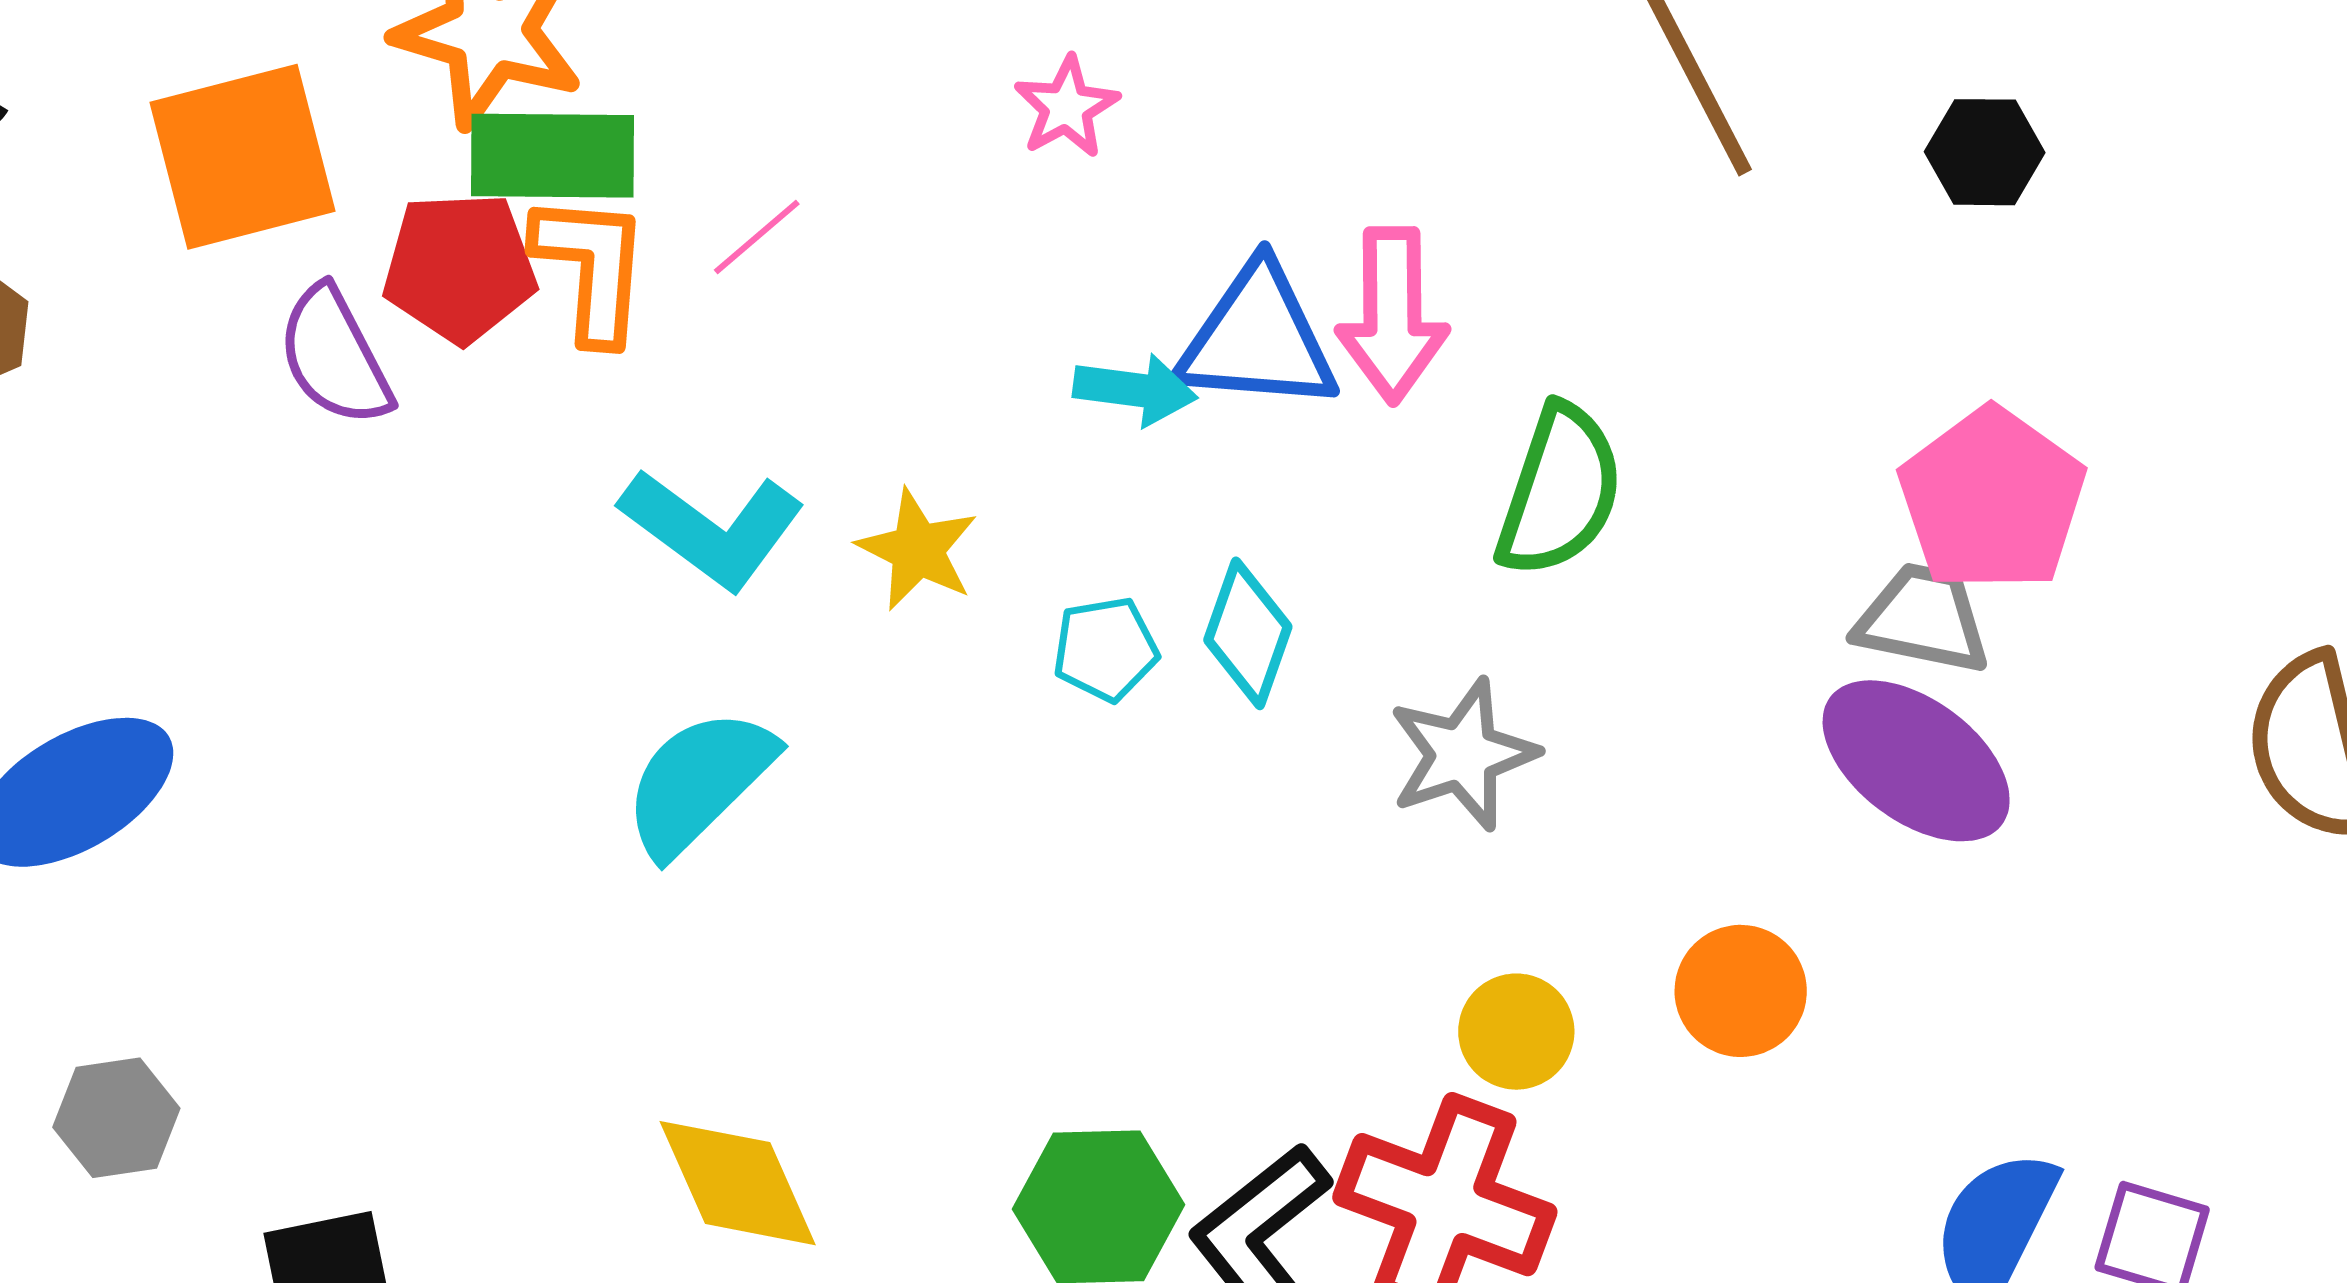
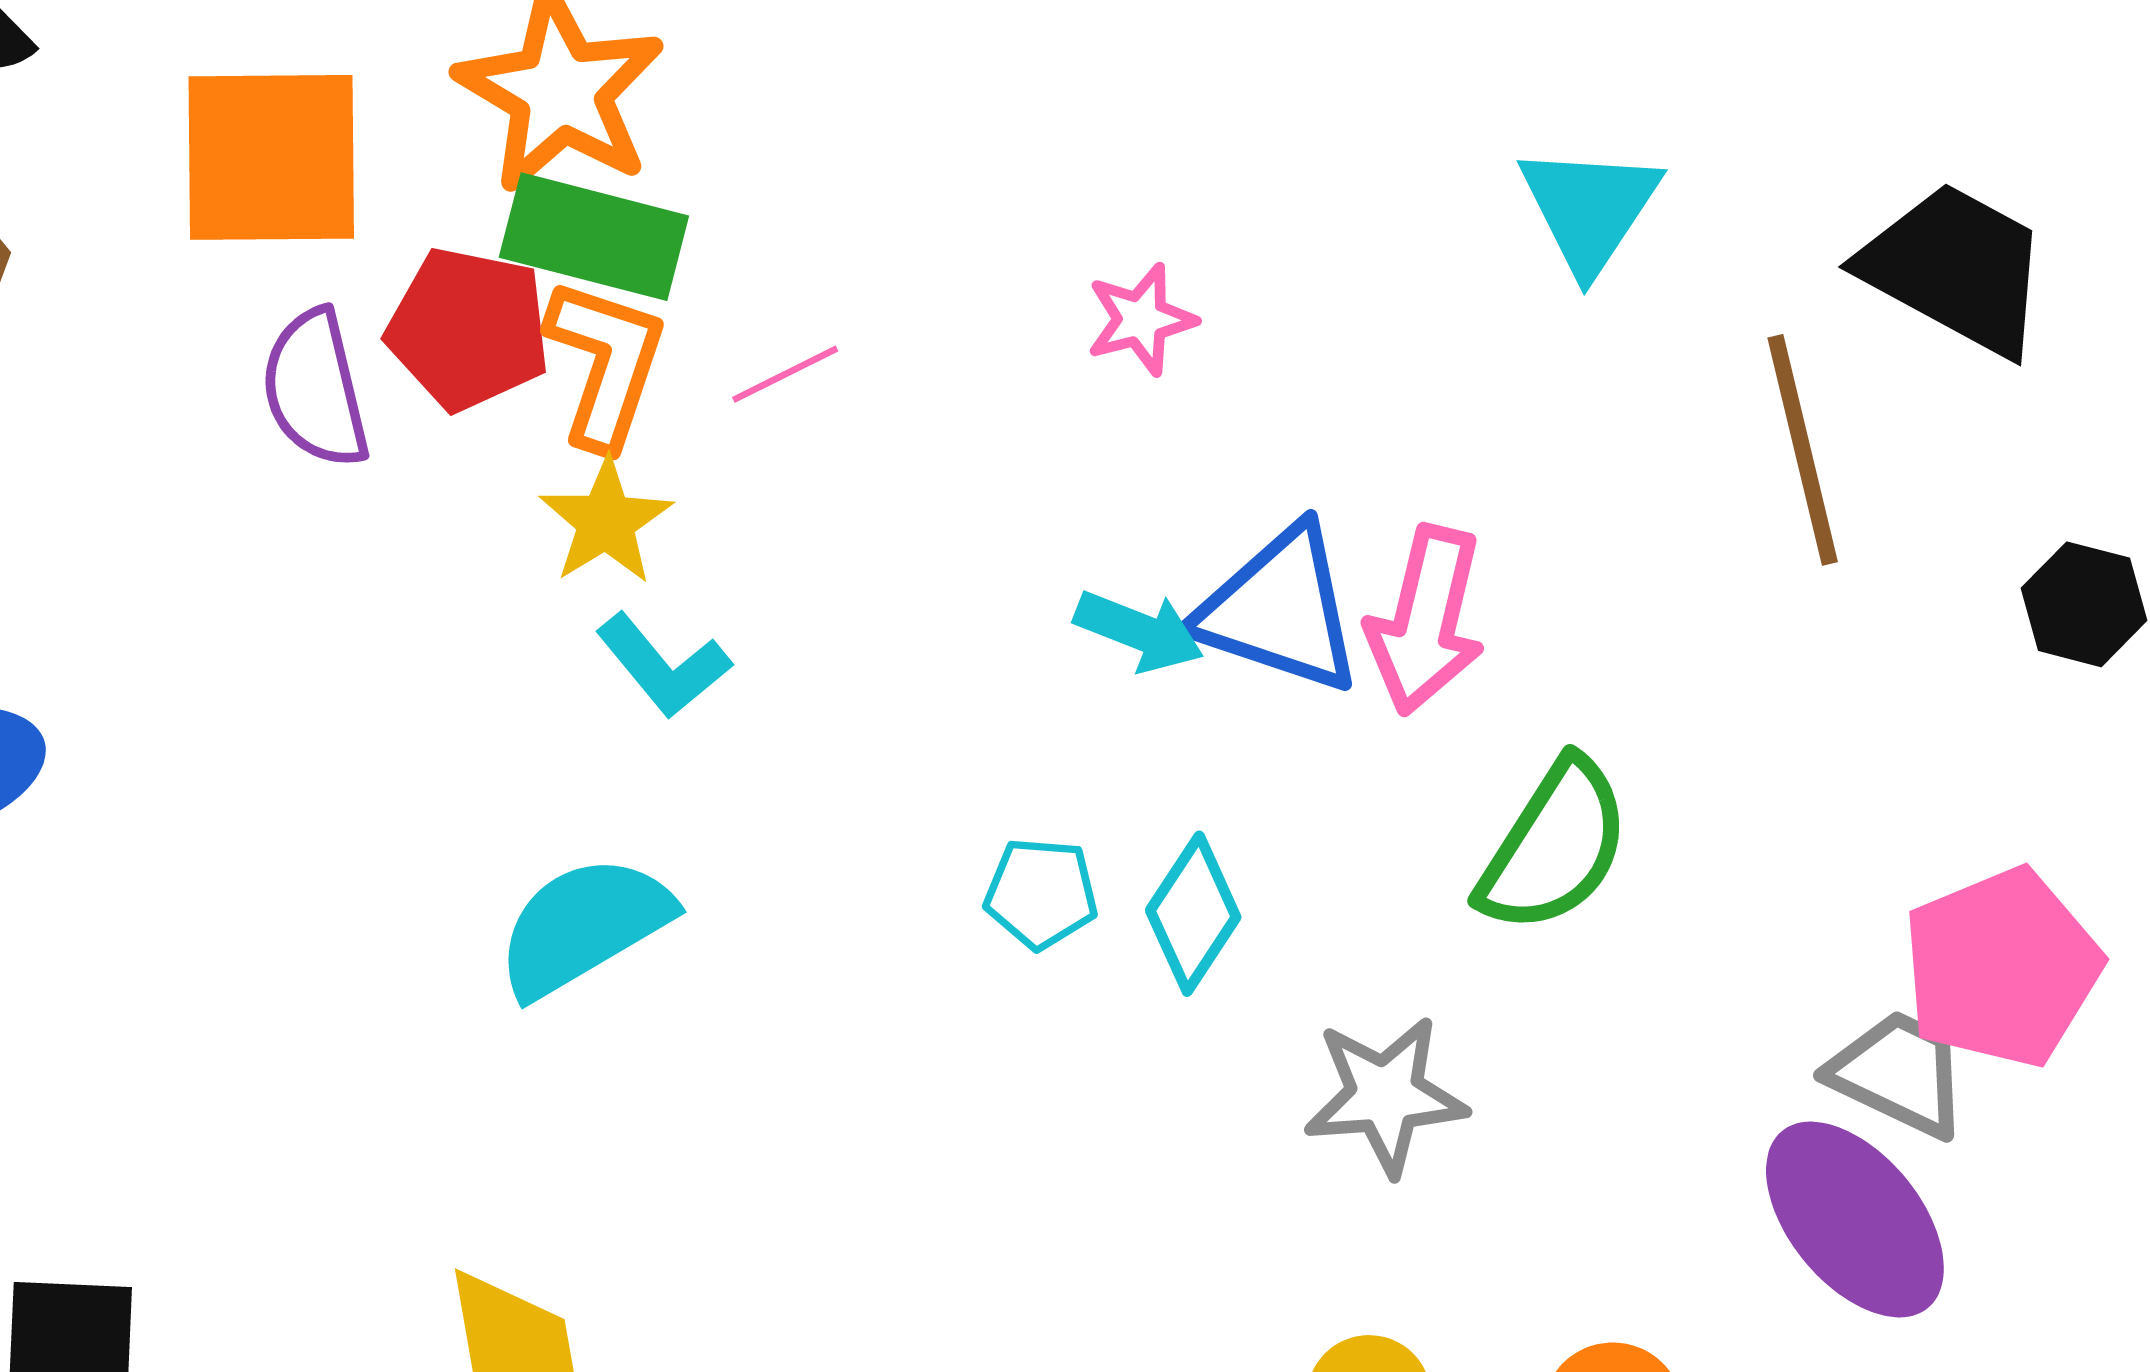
cyan L-shape: (712, 528) -> (663, 666), size x0.7
yellow star: (918, 550) -> (606, 521), moved

